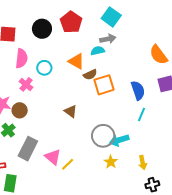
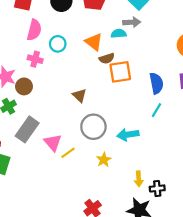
pink cross: (26, 84) -> (35, 59), turned -32
gray circle: (103, 136) -> (93, 127), moved
yellow star: (111, 162) -> (104, 160), moved
yellow arrow: (143, 163) -> (139, 179), moved

